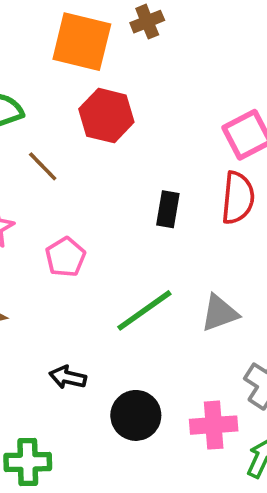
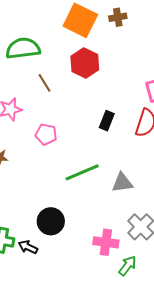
pink pentagon: (65, 257) -> (46, 134), turned 30
black arrow: (68, 377) -> (28, 247), moved
black circle: (136, 415) -> (51, 221), moved

